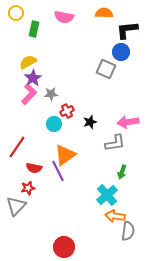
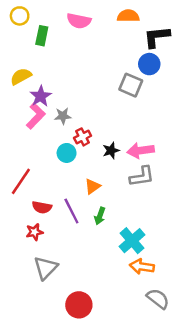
yellow semicircle: (28, 62) -> (21, 76), moved
pink arrow: (128, 122) -> (141, 151), moved
orange triangle: (65, 155) -> (92, 186), moved, size x0.6
green arrow: (122, 172) -> (100, 216), moved
gray triangle: (16, 206) -> (46, 268), moved
gray semicircle: (128, 231) -> (158, 299), moved, turned -60

